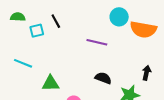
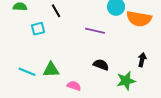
cyan square: (37, 31) -> (38, 29), moved
cyan line: (23, 63) -> (27, 72), moved

